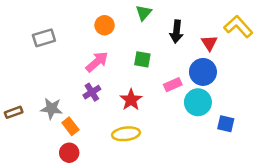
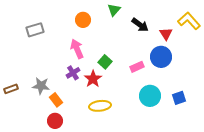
black arrow: (176, 32) -> (140, 25), turned -60
green square: (142, 59) -> (105, 62), moved, turned 32
pink arrow: (97, 62) -> (77, 49), turned -72
red star: (131, 100) -> (93, 79), moved
cyan circle: (198, 102) -> (150, 96), moved
blue square: (226, 124) -> (179, 98), turned -32

